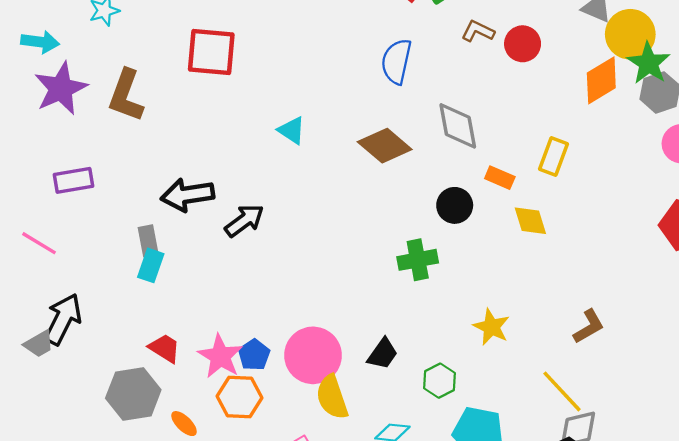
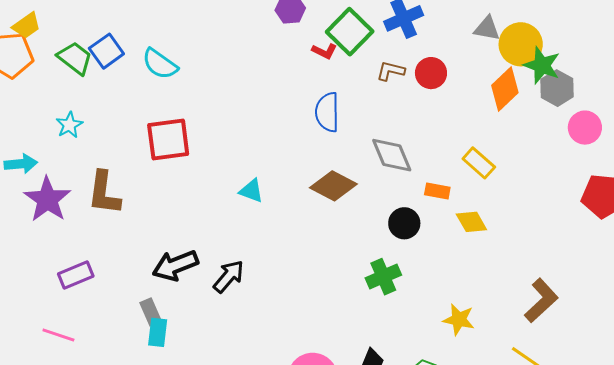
yellow rectangle: (553, 157) -> (479, 163), turned -56
brown L-shape: (589, 327) -> (541, 301), size x1.4

